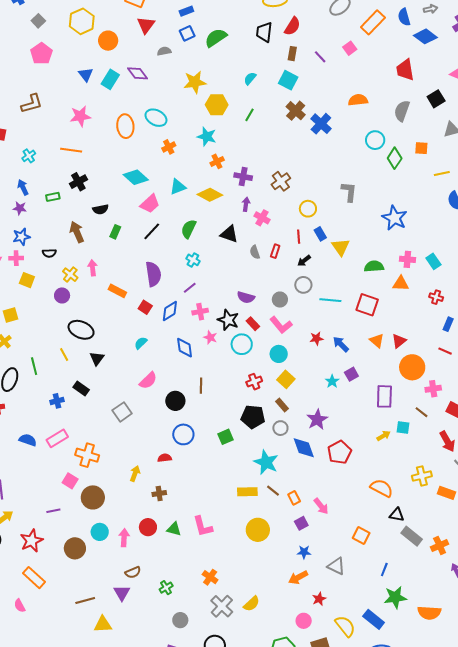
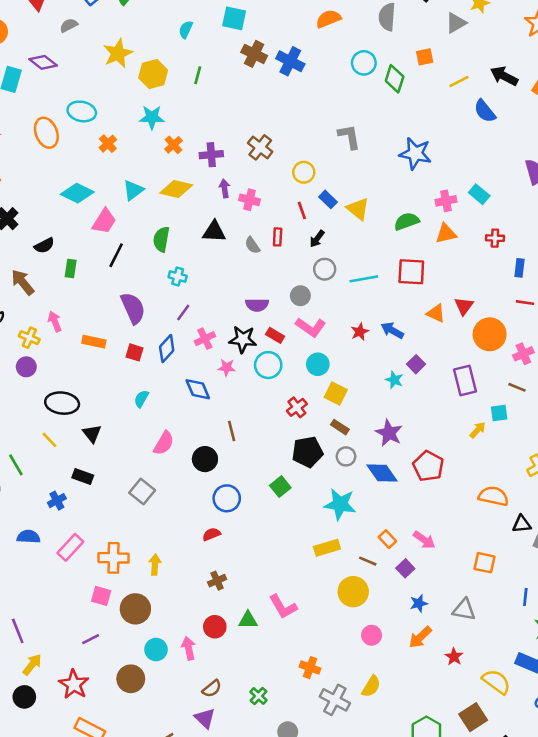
blue semicircle: (28, 440) -> (28, 537), moved
yellow arrow: (135, 474) -> (155, 565), moved
brown line: (273, 491) -> (368, 561), moved
pink circle: (304, 621) -> (372, 635), moved

